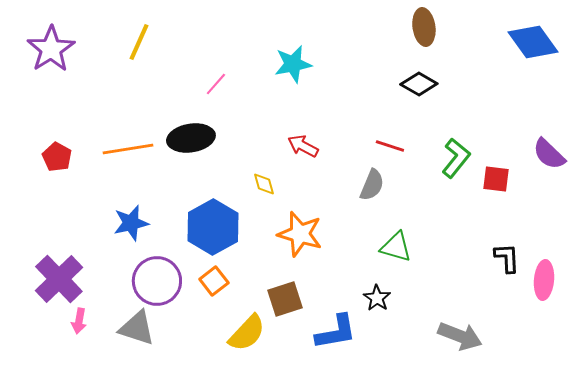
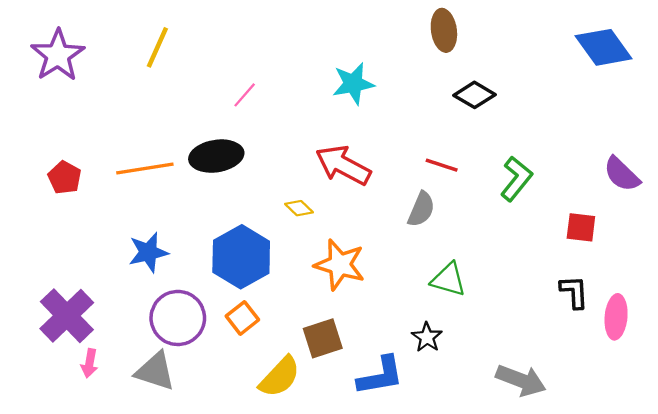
brown ellipse: (424, 27) -> (444, 30), moved
cyan star: (293, 64) -> (353, 84), moved
red arrow: (303, 146) -> (343, 165), size x1.6
red square: (496, 179) -> (581, 227), moved
yellow diamond: (264, 184) -> (299, 208), turned -30

